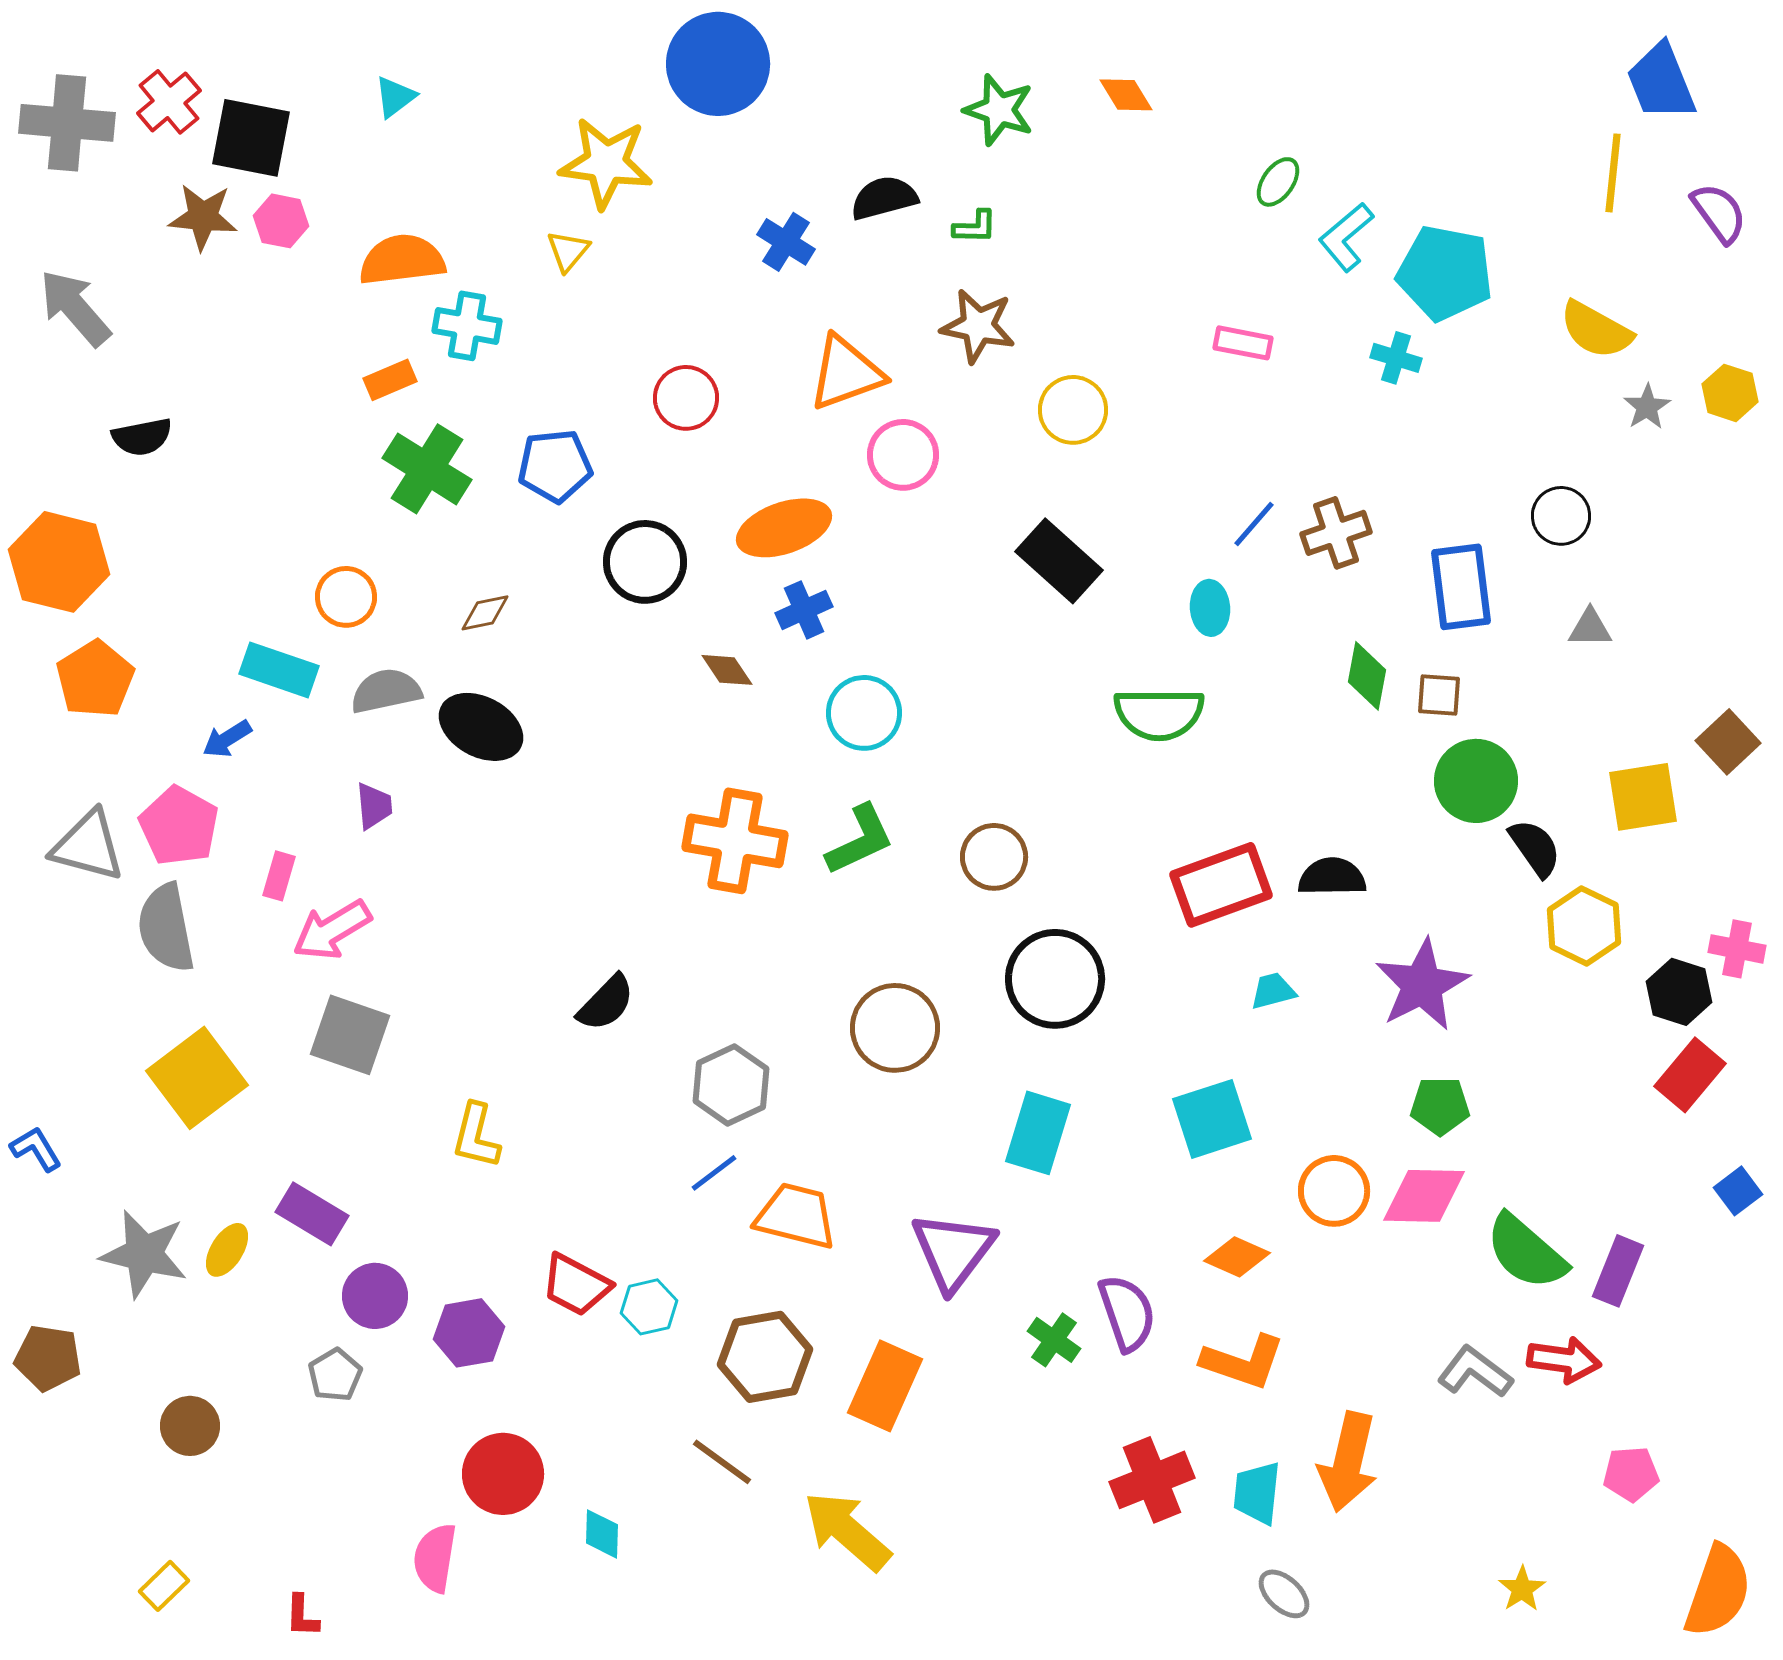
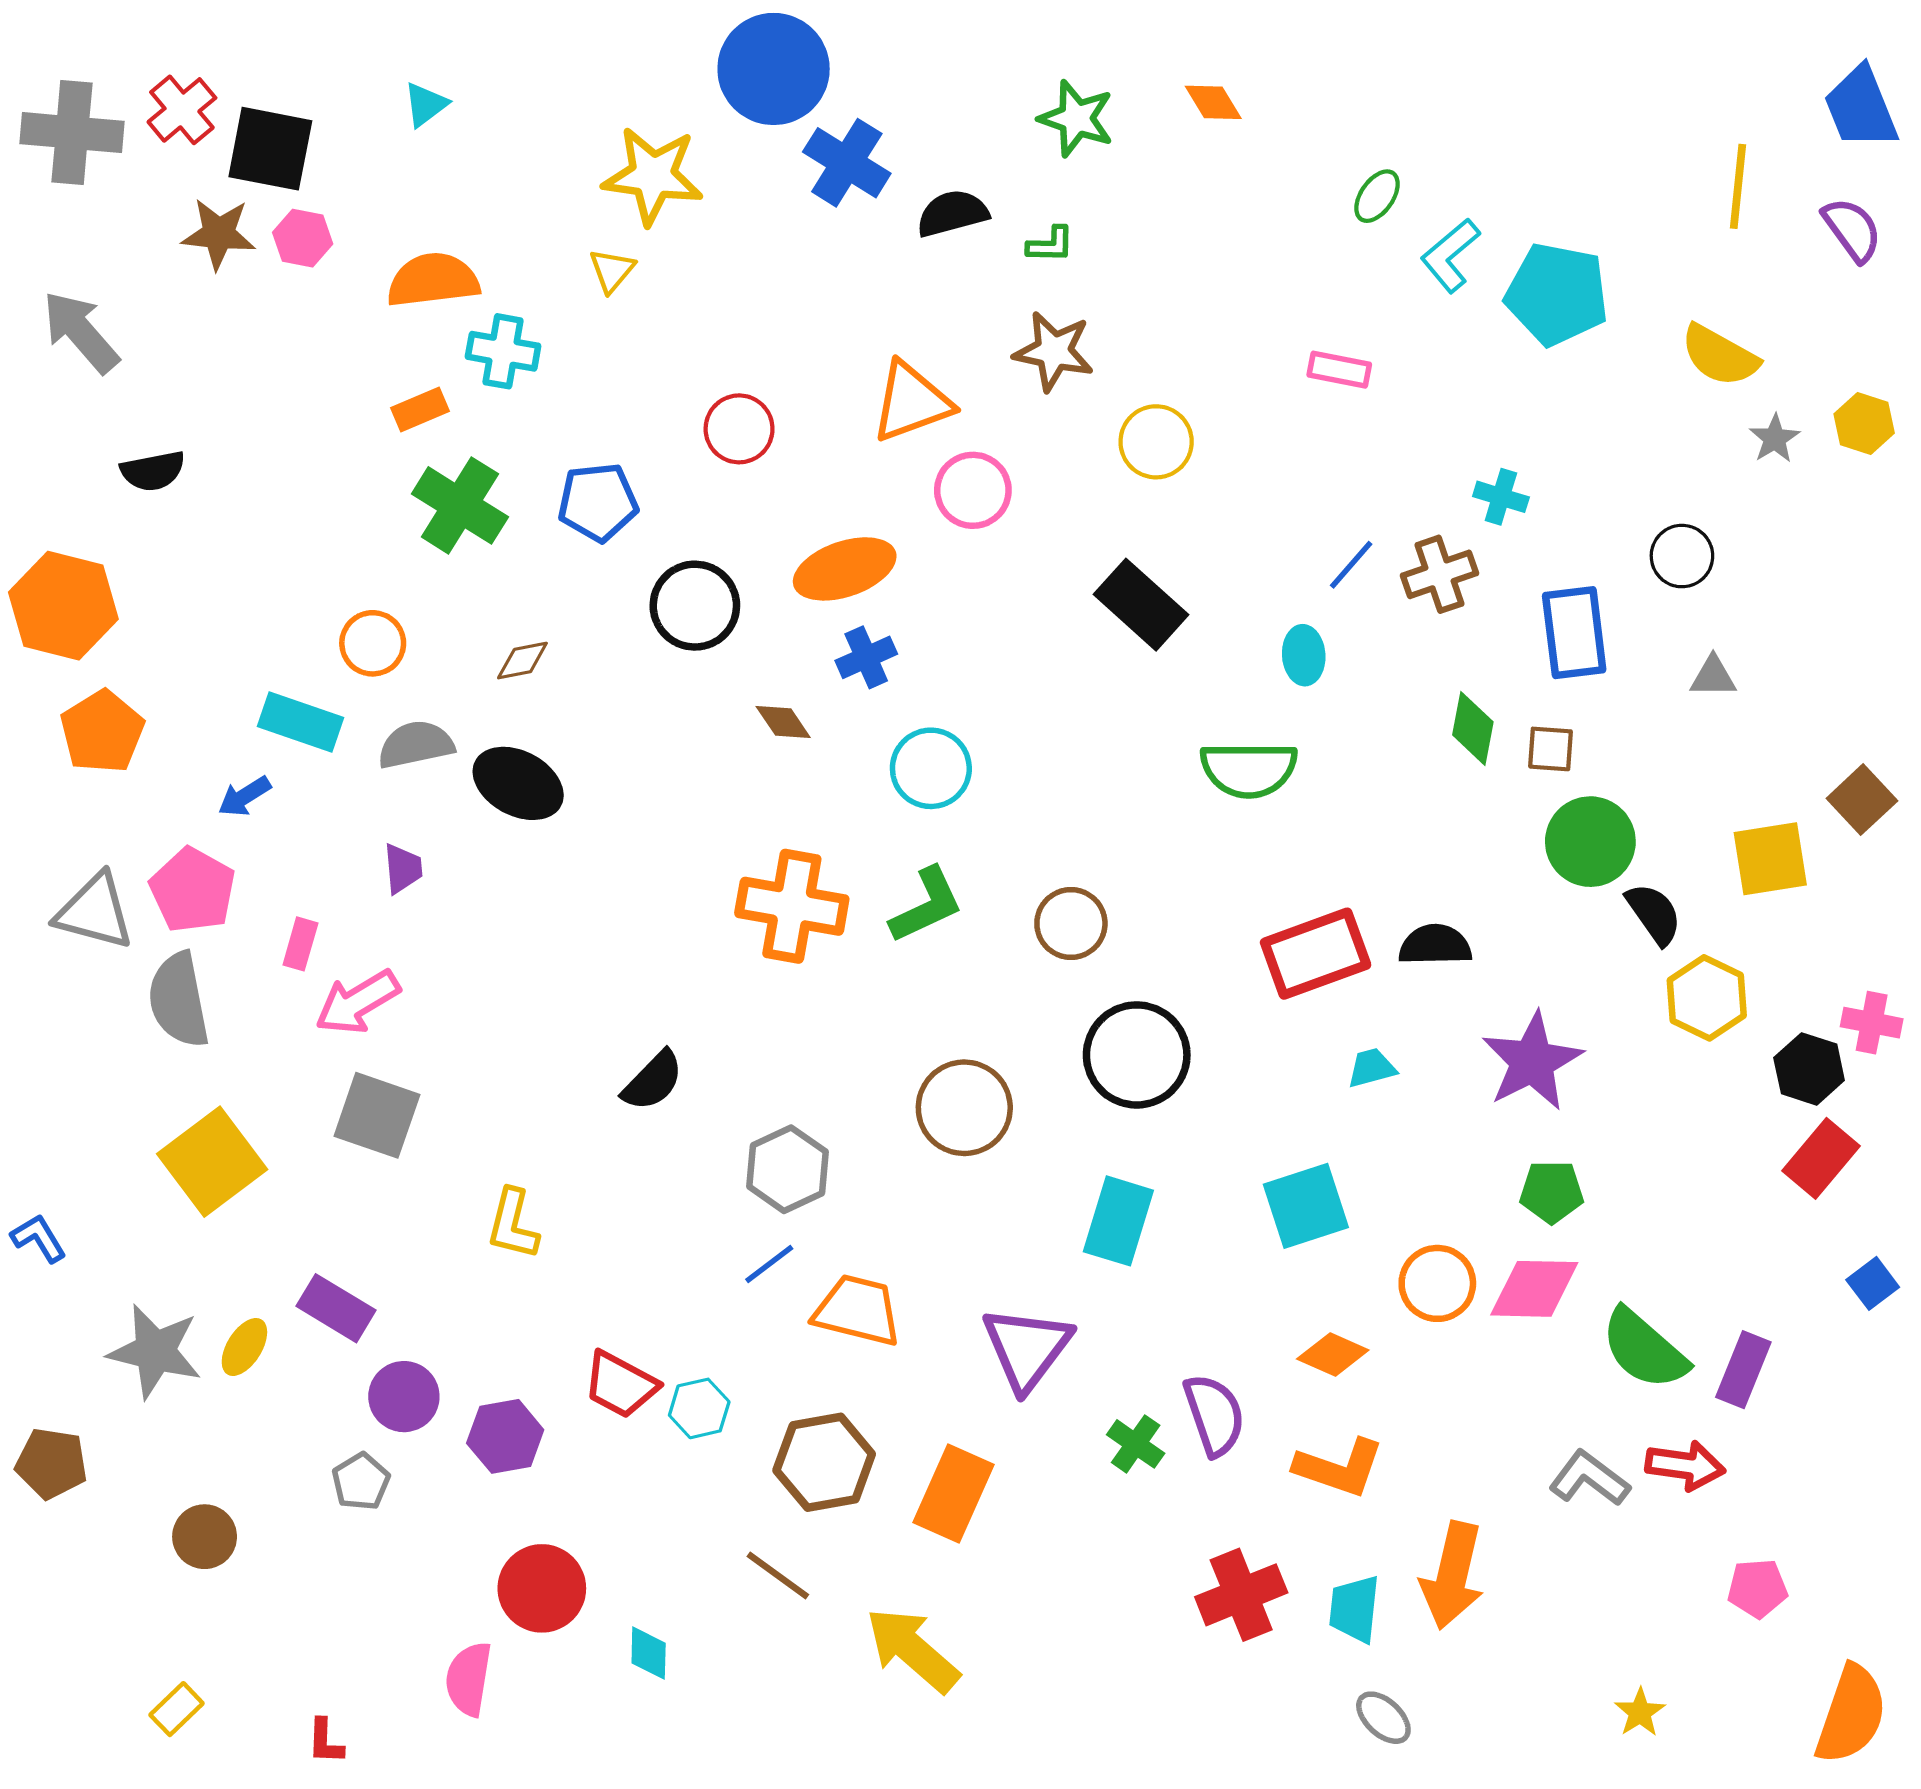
blue trapezoid: (1661, 82) -> (1861, 108), moved
blue cross: (786, 242) -> (847, 163), moved, size x1.4
cyan cross: (1396, 358) -> (1501, 497), moved

